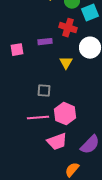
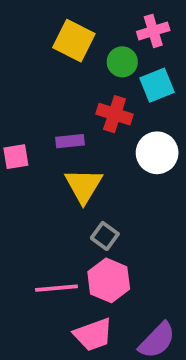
yellow triangle: (66, 63) -> (84, 186), moved, size x1.5
gray square: (44, 91) -> (105, 236), moved, turned 32

